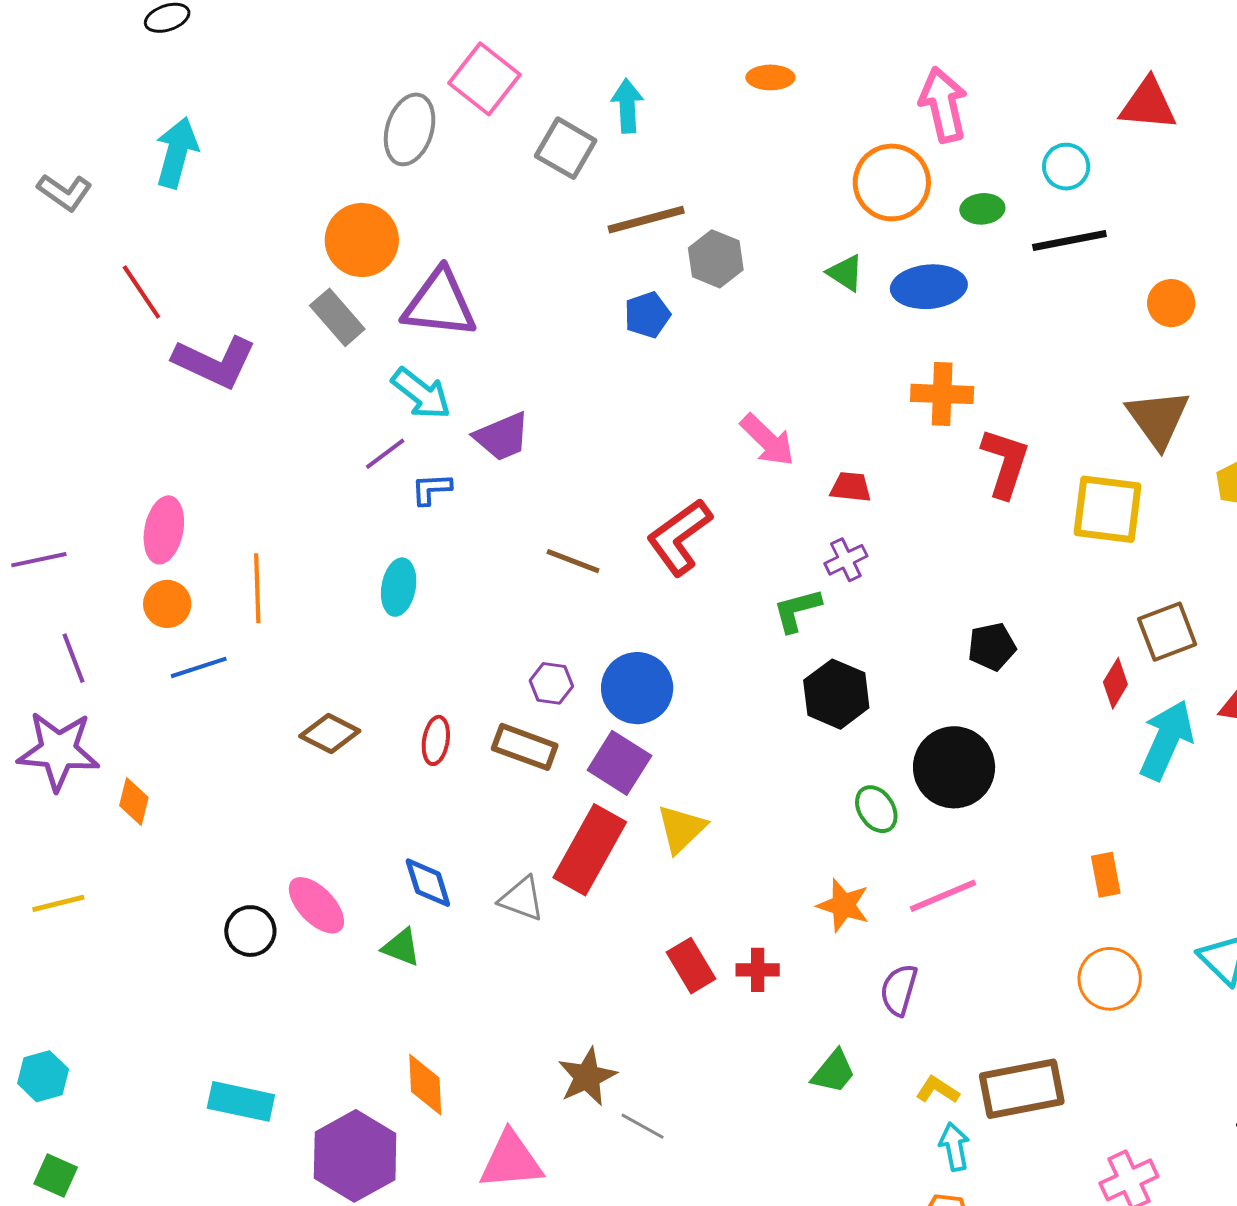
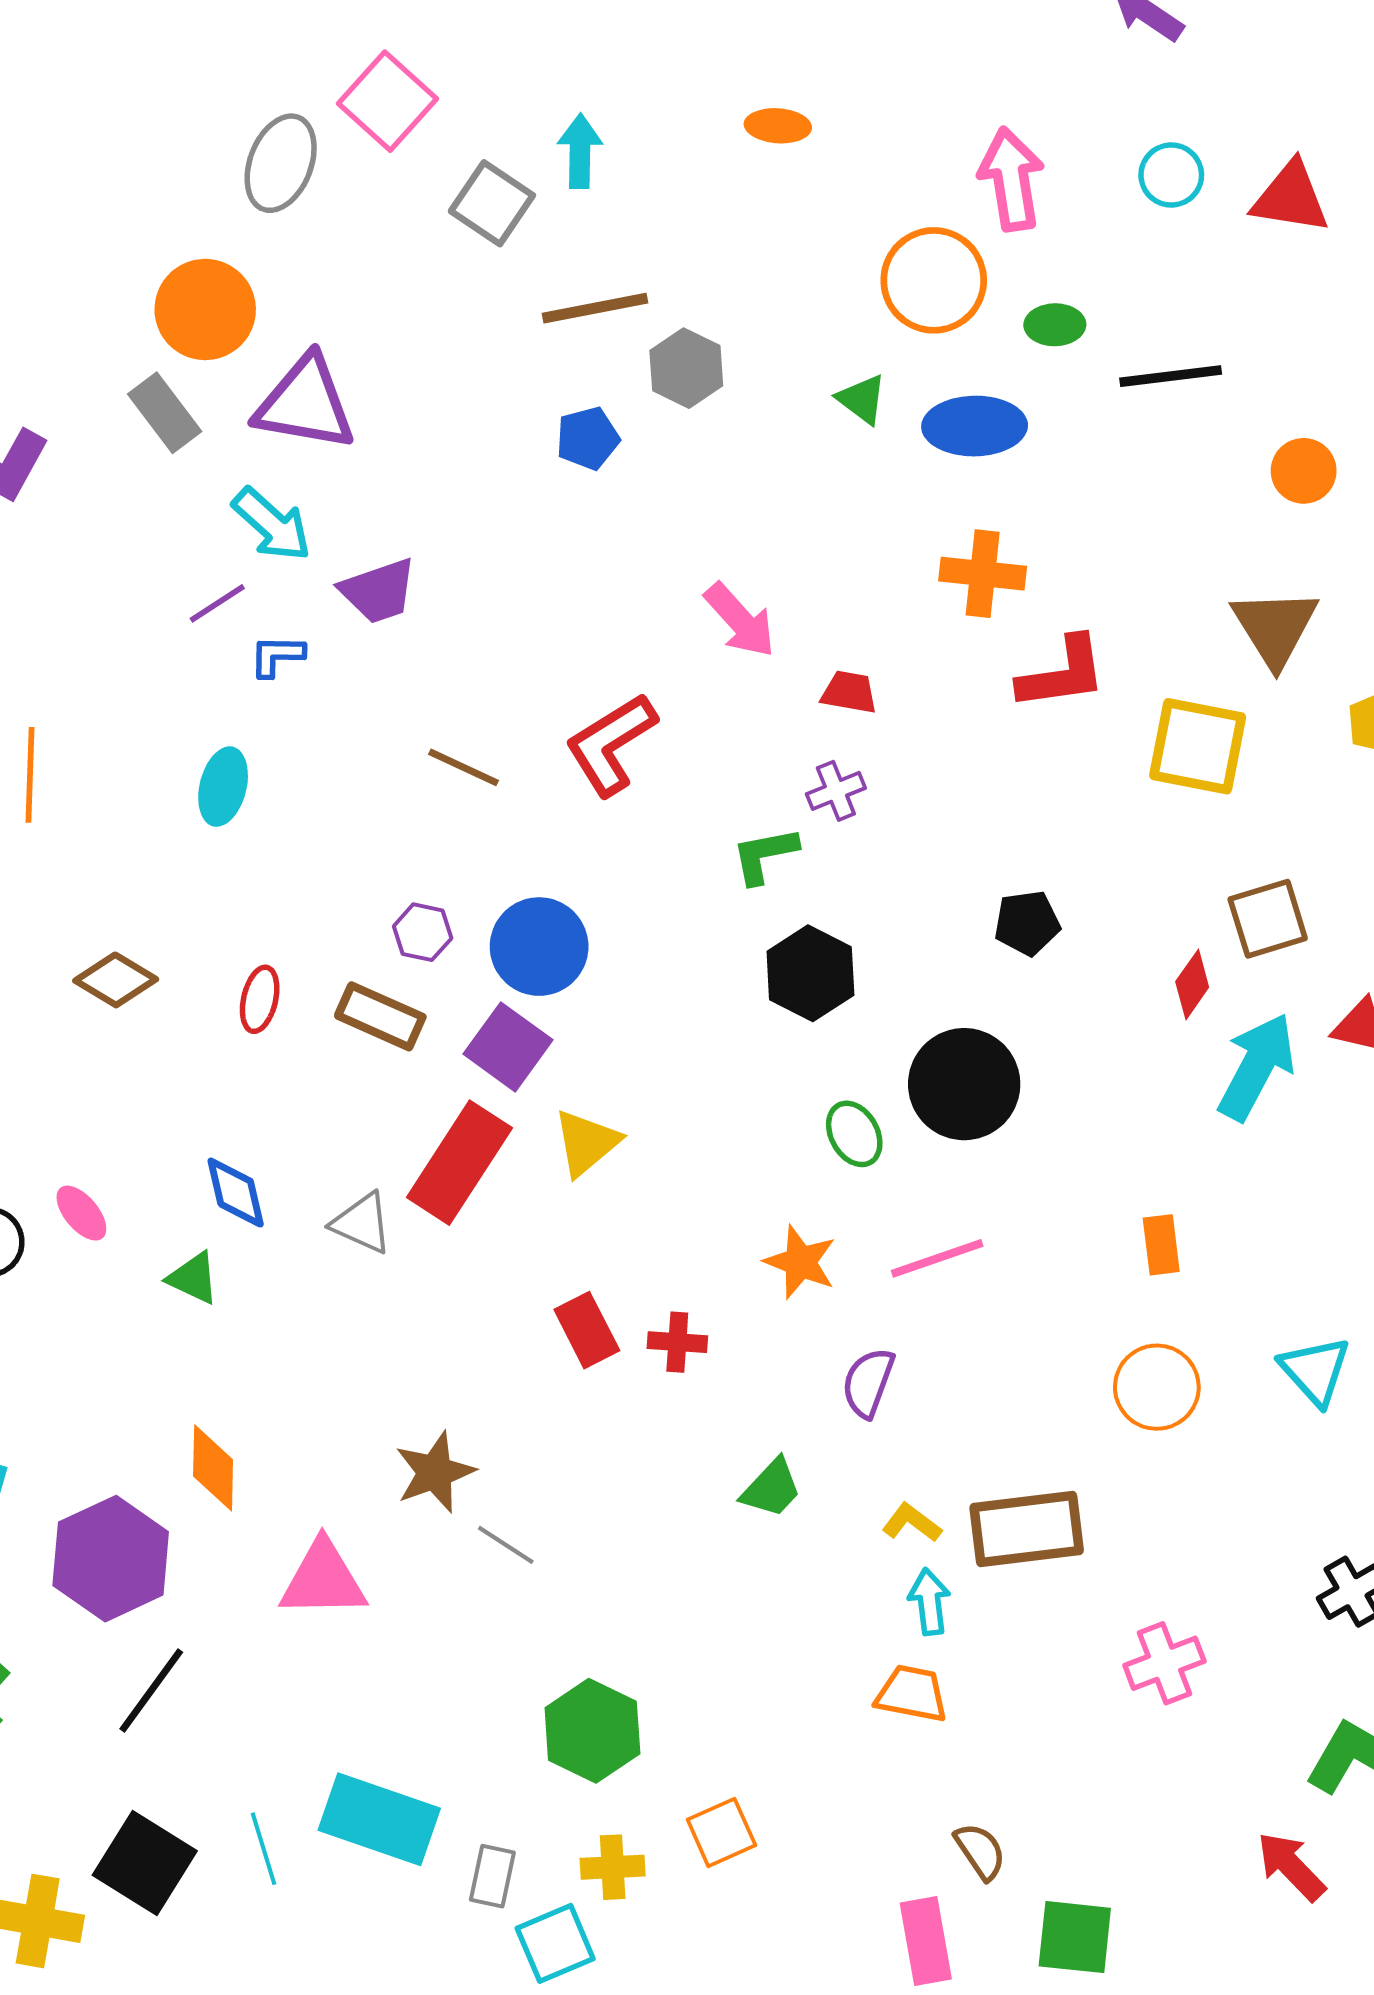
cyan circle: (1066, 167) -> (1171, 175), moved
red L-shape: (1005, 463) -> (1062, 673), turned 60
pink ellipse: (316, 905) -> (81, 1213), size x0.7

